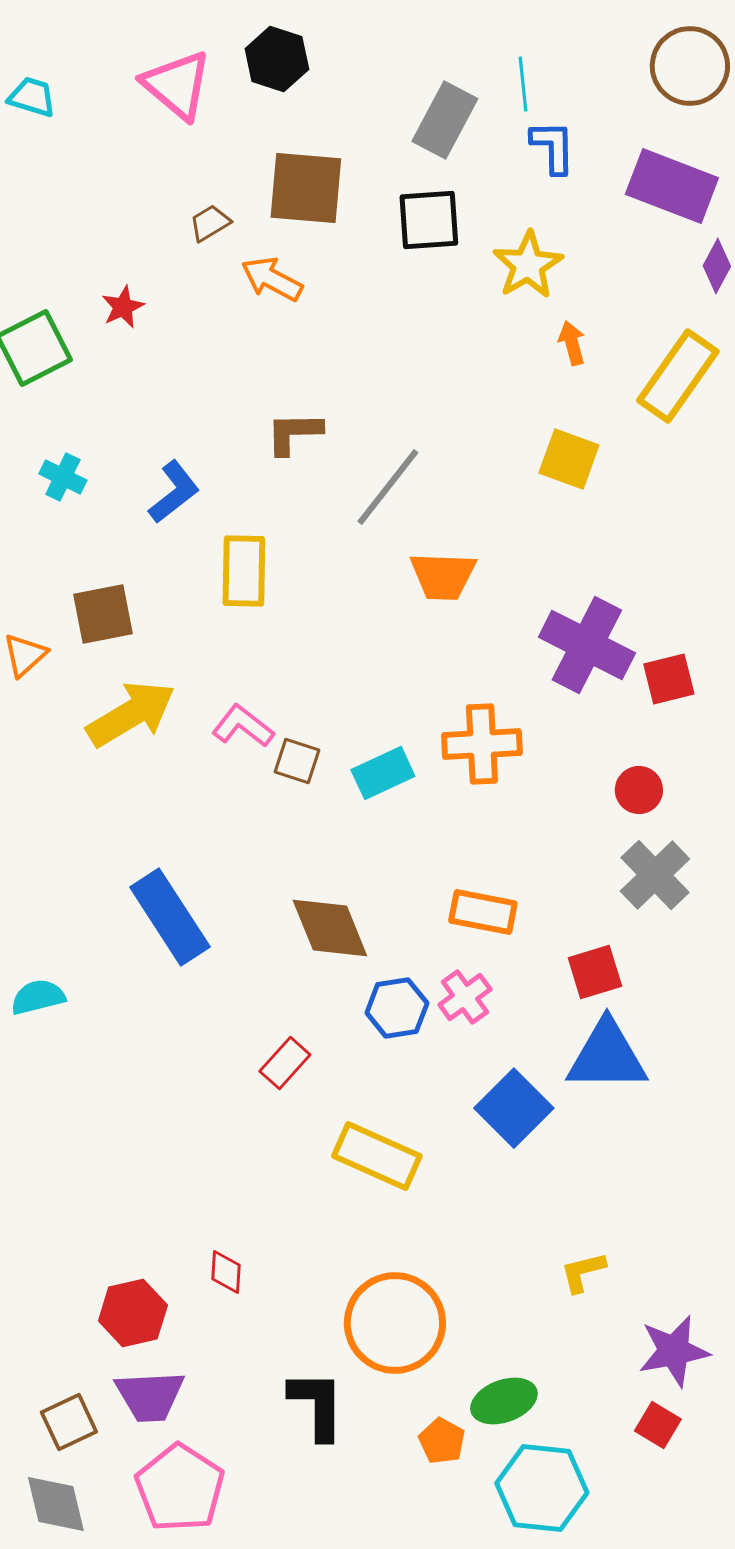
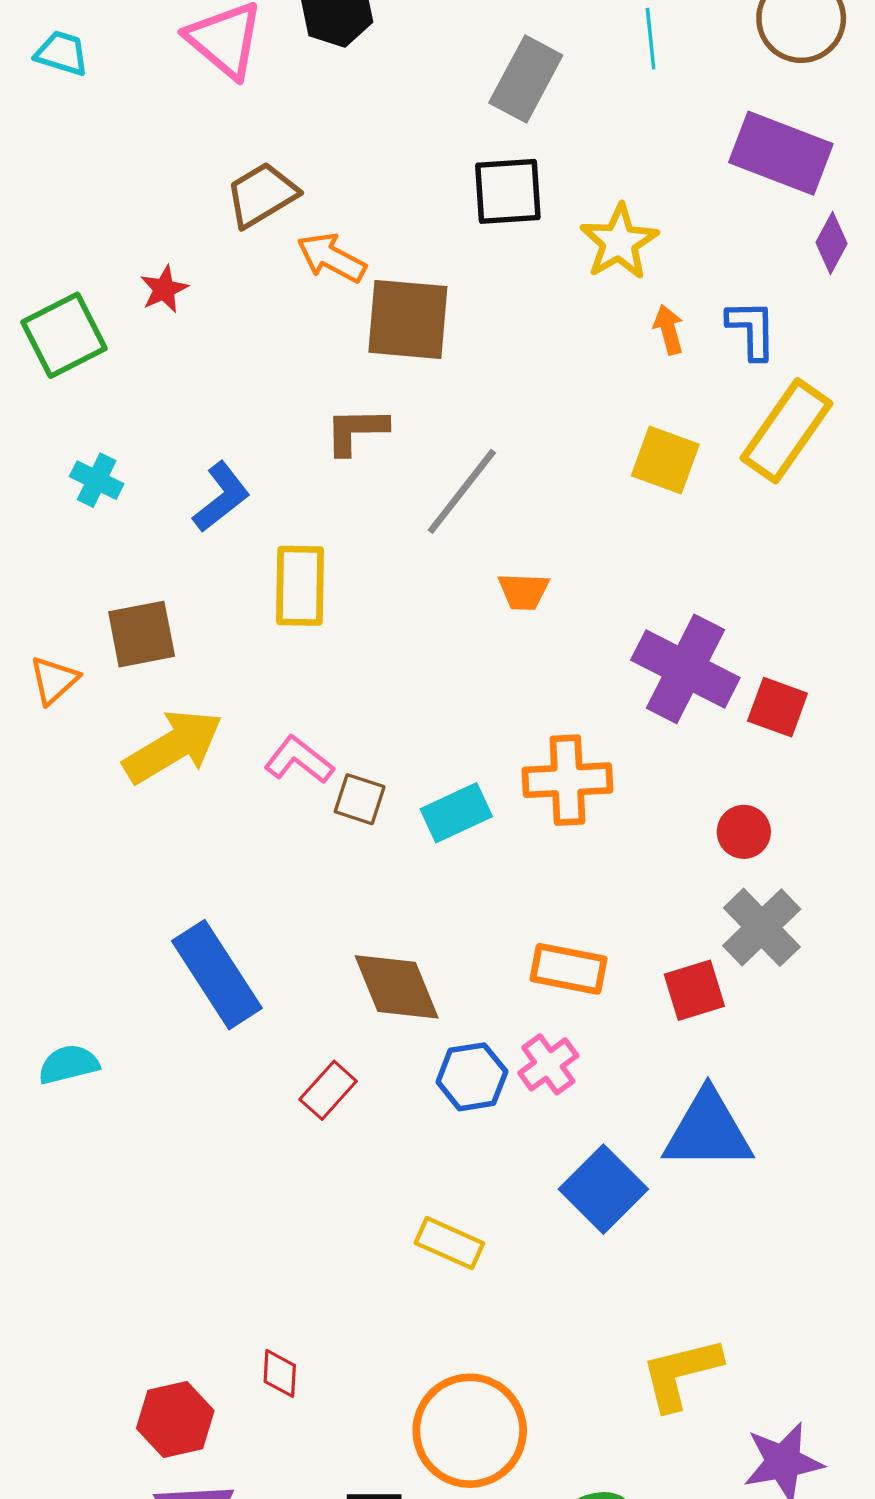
cyan line: (523, 84) -> (651, 39), moved
blue L-shape: (553, 147) -> (752, 330), moved
brown square: (306, 188) -> (408, 319), moved
brown trapezoid: (210, 223) -> (262, 195), size x1.6
yellow rectangle: (678, 376) -> (787, 431), moved
orange trapezoid: (443, 576) -> (524, 591), size x0.7
red square: (669, 679) -> (778, 707), turned 34
red square: (595, 972) -> (694, 990), moved
red rectangle: (285, 1063) -> (328, 1090), moved
yellow rectangle: (377, 1156) -> (449, 1243), size x0.7
yellow L-shape: (583, 1272) -> (681, 1373), size x1.6

